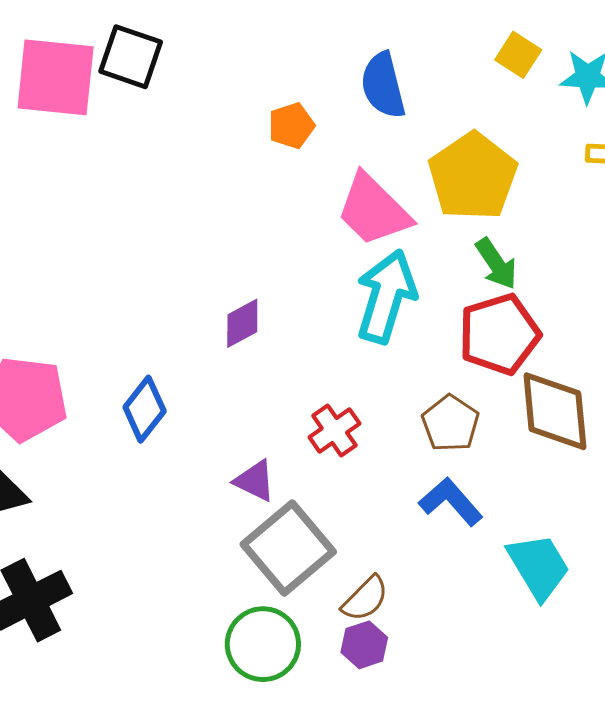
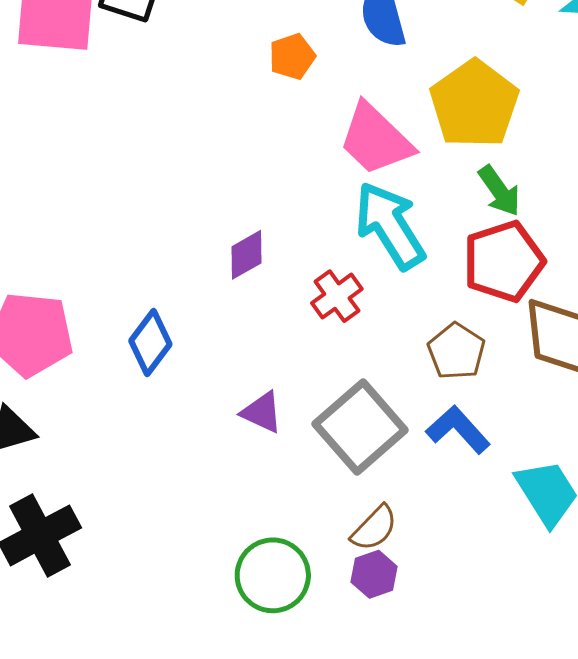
cyan arrow: (386, 296) -> (390, 226), turned -48
red cross: (334, 430) -> (337, 296), moved
gray square: (288, 548) -> (360, 427), moved

